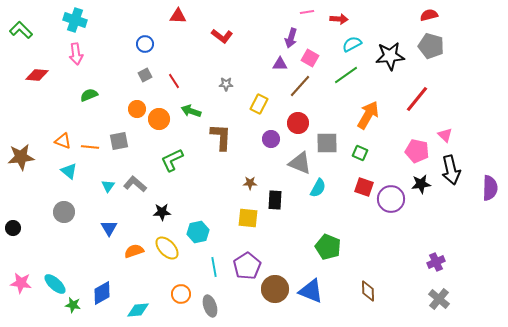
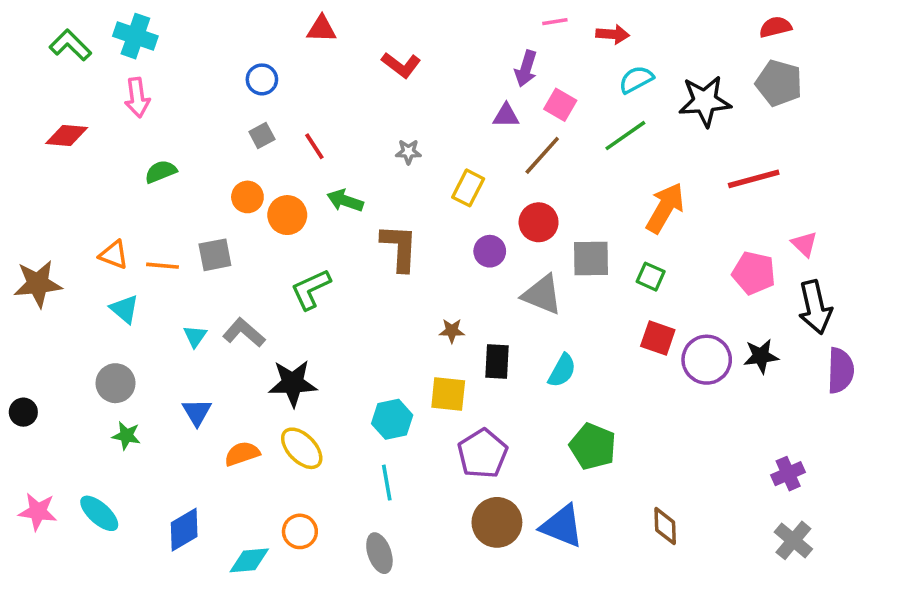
green L-shape: (21, 30) -> (70, 45), moved
red line: (417, 99) -> (754, 179), turned 36
black star: (421, 184) -> (761, 356), moved
cyan semicircle: (318, 188) -> (562, 371), moved
purple semicircle: (490, 188) -> (840, 371), moved
black star: (162, 212) -> (293, 383), size x1.5
cyan hexagon: (198, 232) -> (392, 419), moved
purple pentagon: (247, 266) -> (483, 454), moved
orange circle: (181, 294) -> (300, 531), moved
green star: (73, 305) -> (126, 436), moved

